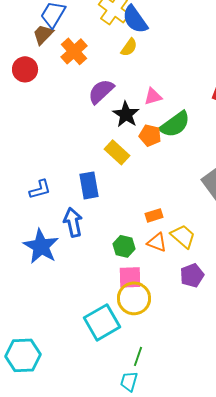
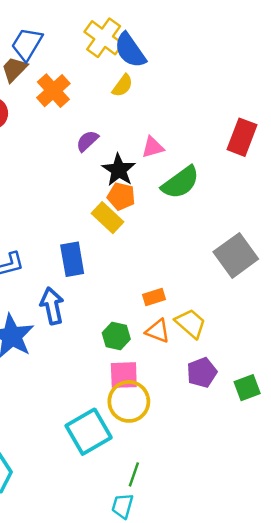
purple semicircle: (101, 91) -> (87, 141), size x0.7
orange pentagon: (150, 135) -> (121, 196), moved

